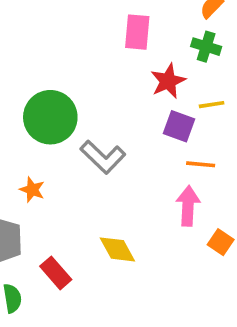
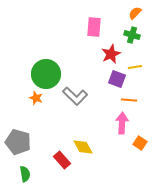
orange star: (32, 190) -> (36, 98), moved
red rectangle: (56, 273) -> (62, 160), moved

